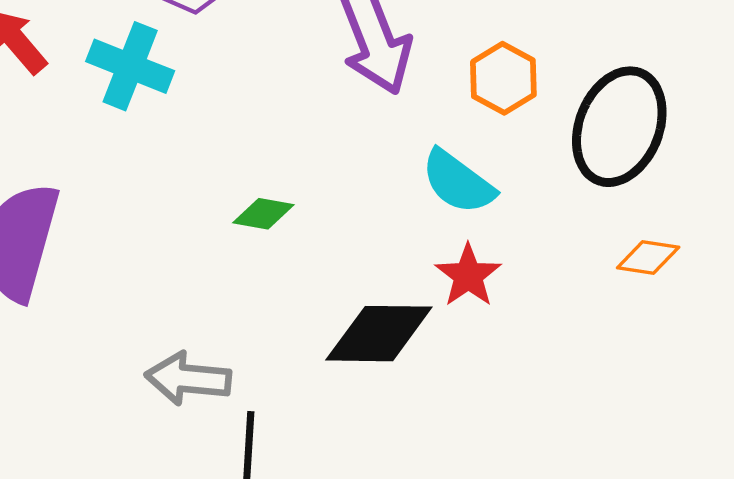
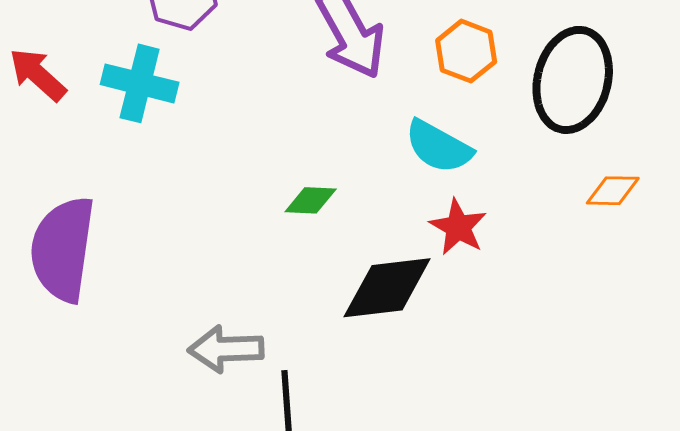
green diamond: (263, 214) -> (311, 200), moved

